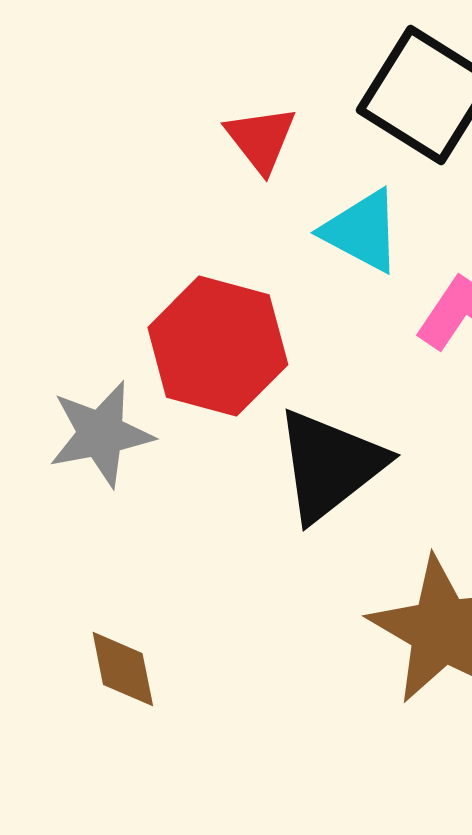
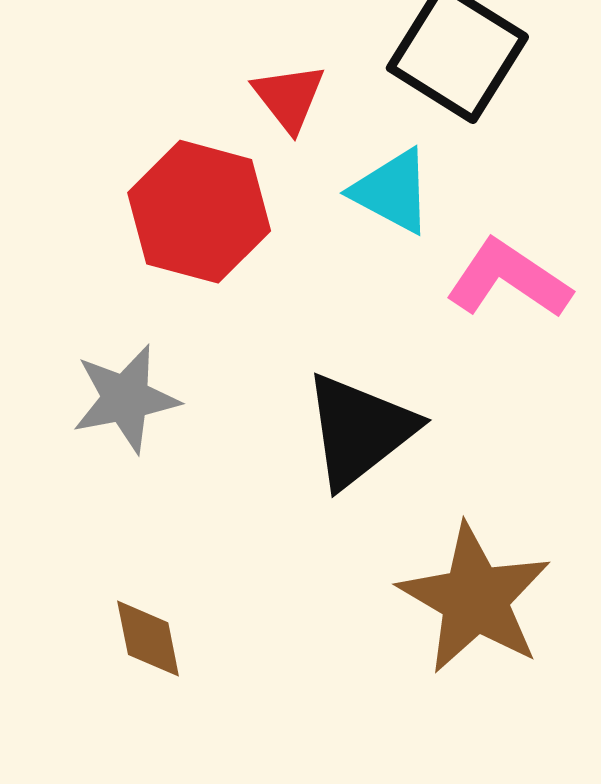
red hexagon: (218, 346) -> (199, 212), moved

